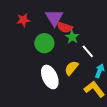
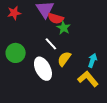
green circle: (44, 43) -> (16, 53), moved
white line: (88, 51) -> (51, 44), moved

